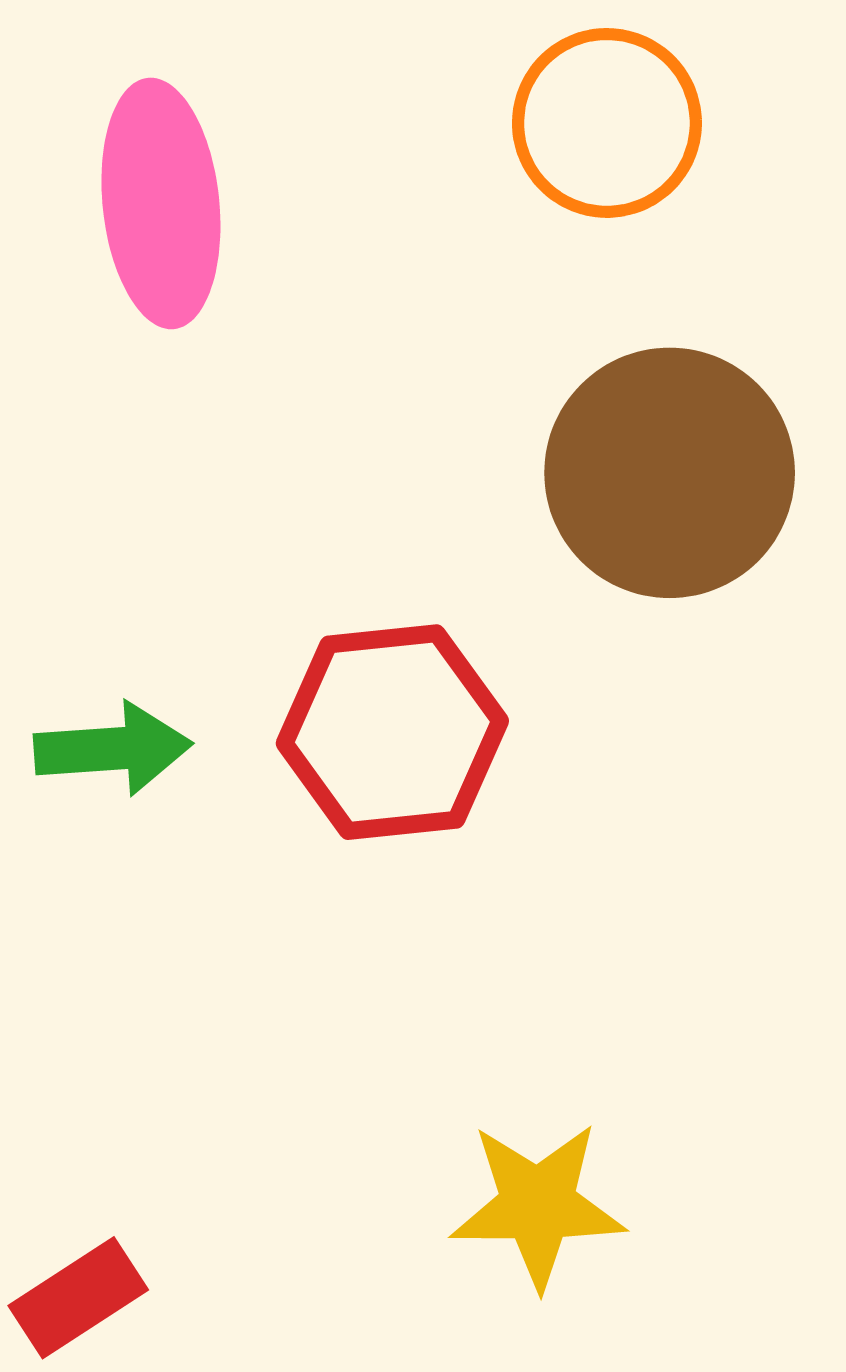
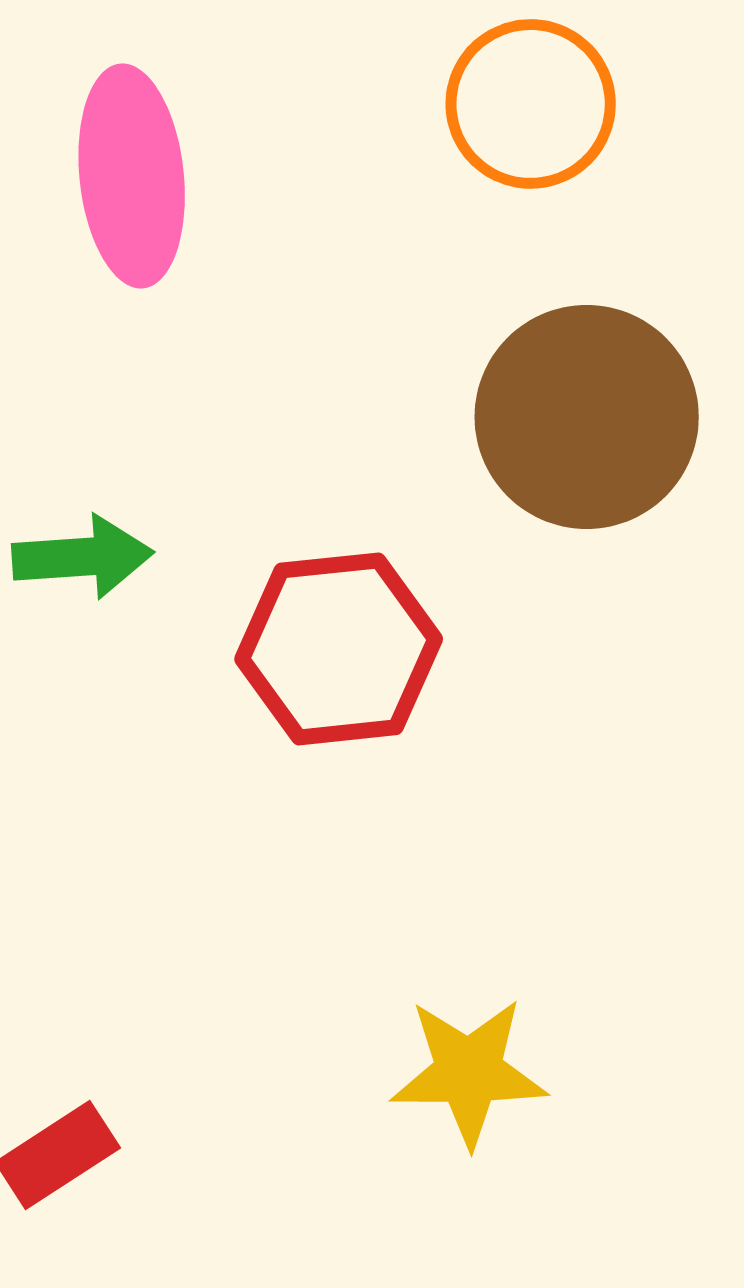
green arrow: (113, 749) -> (83, 557), moved

